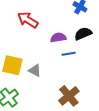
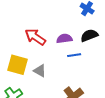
red arrow: (28, 20) -> (35, 37), moved

